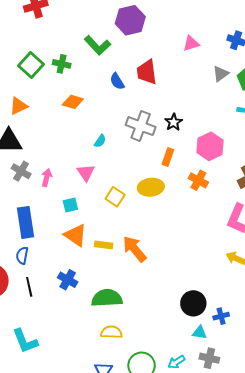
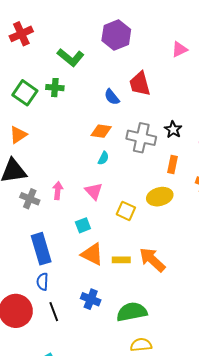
green L-shape: (97, 45) -> (71, 57), moved
orange diamond: (73, 102) -> (101, 131), moved
pink arrow: (47, 178) -> (58, 191), moved

